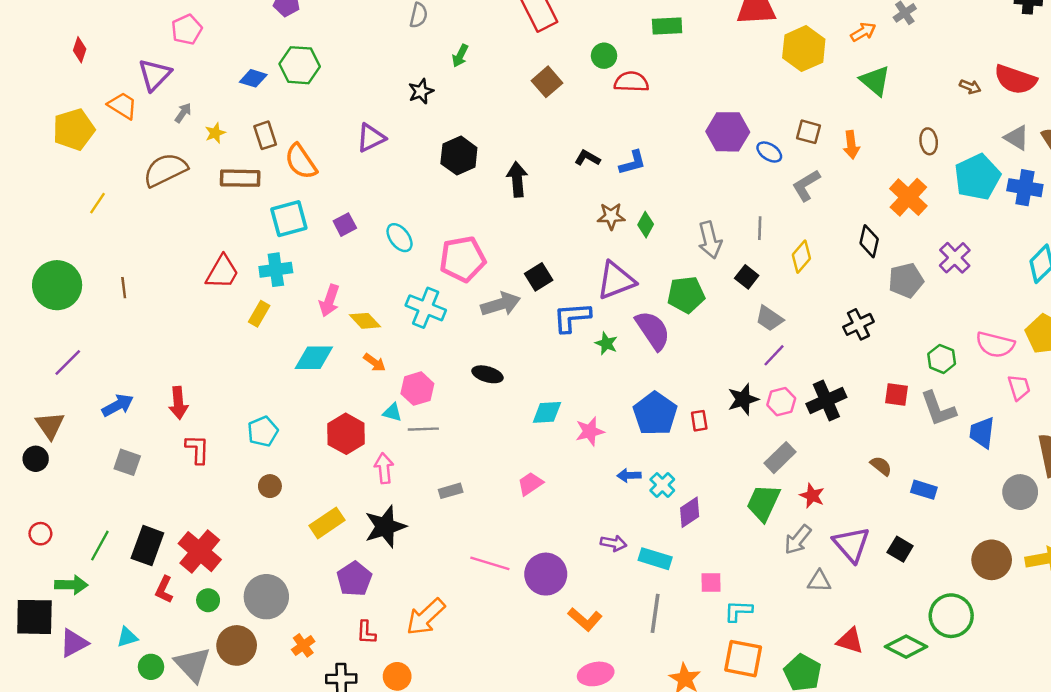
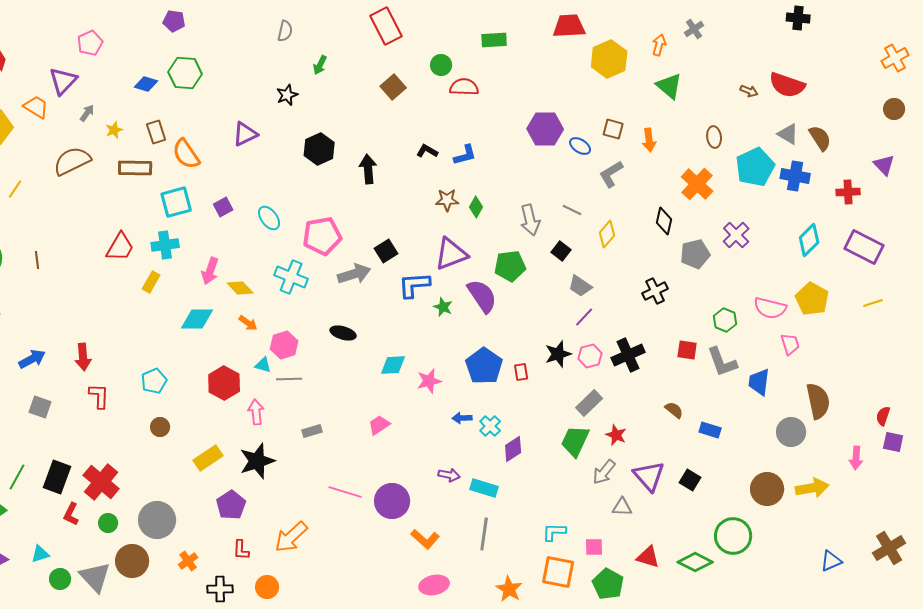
orange arrow: (863, 32) -> (659, 45), turned -45
gray line: (760, 228) -> (572, 210), turned -66
pink square: (711, 582) -> (594, 547), moved

